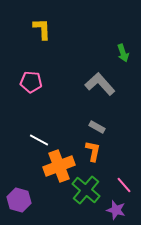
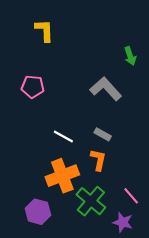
white line: (39, 140) -> (63, 136), moved
purple hexagon: (19, 200) -> (38, 212), moved

